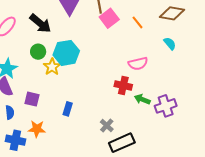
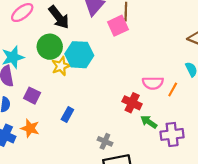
pink square: (109, 18) -> (118, 26), moved
orange line: (137, 22) -> (173, 89), moved, turned 56
green circle: (38, 52) -> (50, 47), size x1.5
gray cross: (107, 126) -> (105, 141), turned -32

